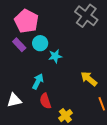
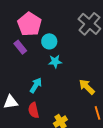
cyan circle: (40, 43) -> (49, 41), moved
red semicircle: (45, 101) -> (34, 110), moved

